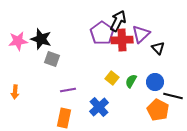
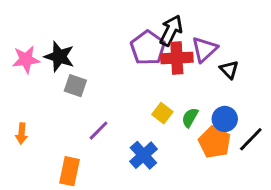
purple line: (68, 90) -> (98, 131), turned -35
black line: (173, 96) -> (251, 139), turned -60
orange pentagon: (158, 110) -> (215, 142), moved
orange rectangle: (64, 118) -> (69, 171), moved

